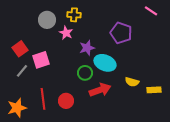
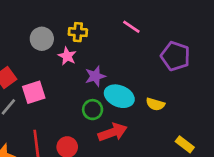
pink line: (151, 11) -> (131, 27), moved
purple pentagon: (121, 33) -> (175, 56), moved
yellow semicircle: (132, 82) -> (155, 104), moved
yellow rectangle: (154, 90) -> (185, 144), moved, turned 40

